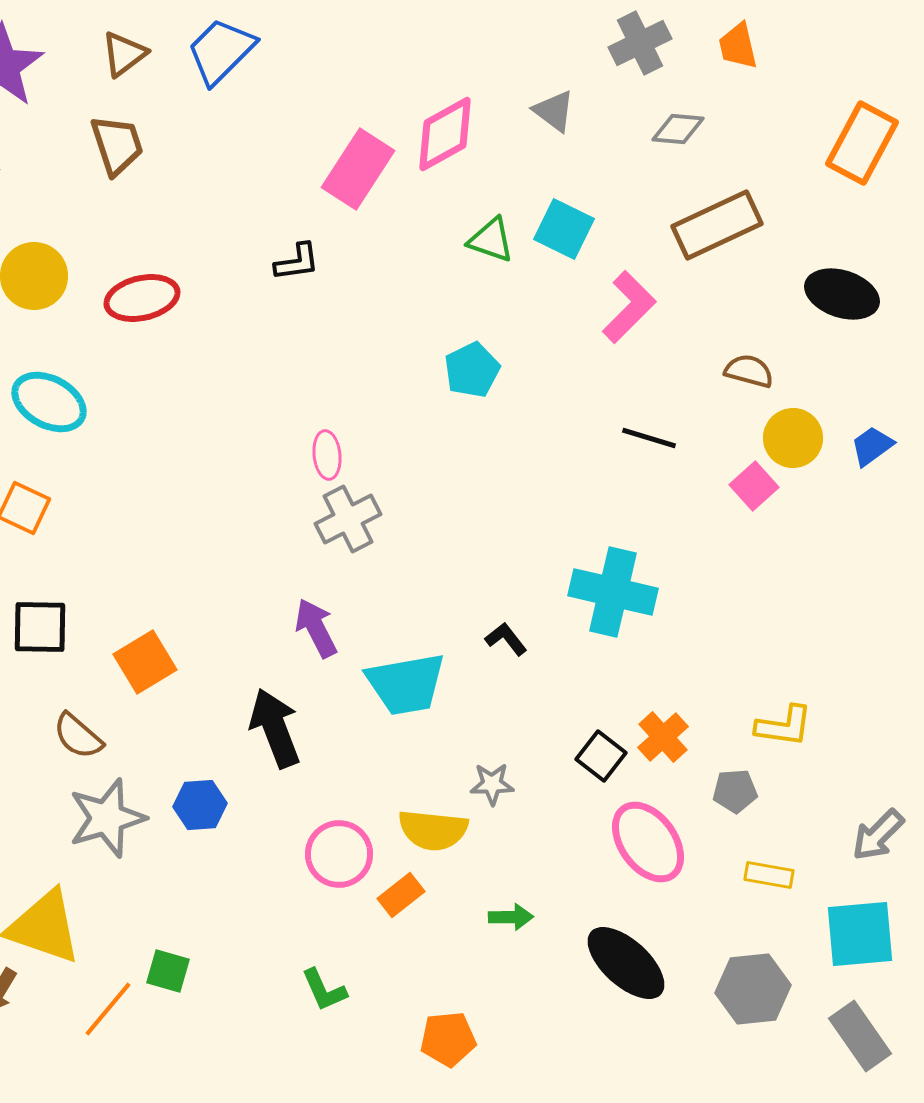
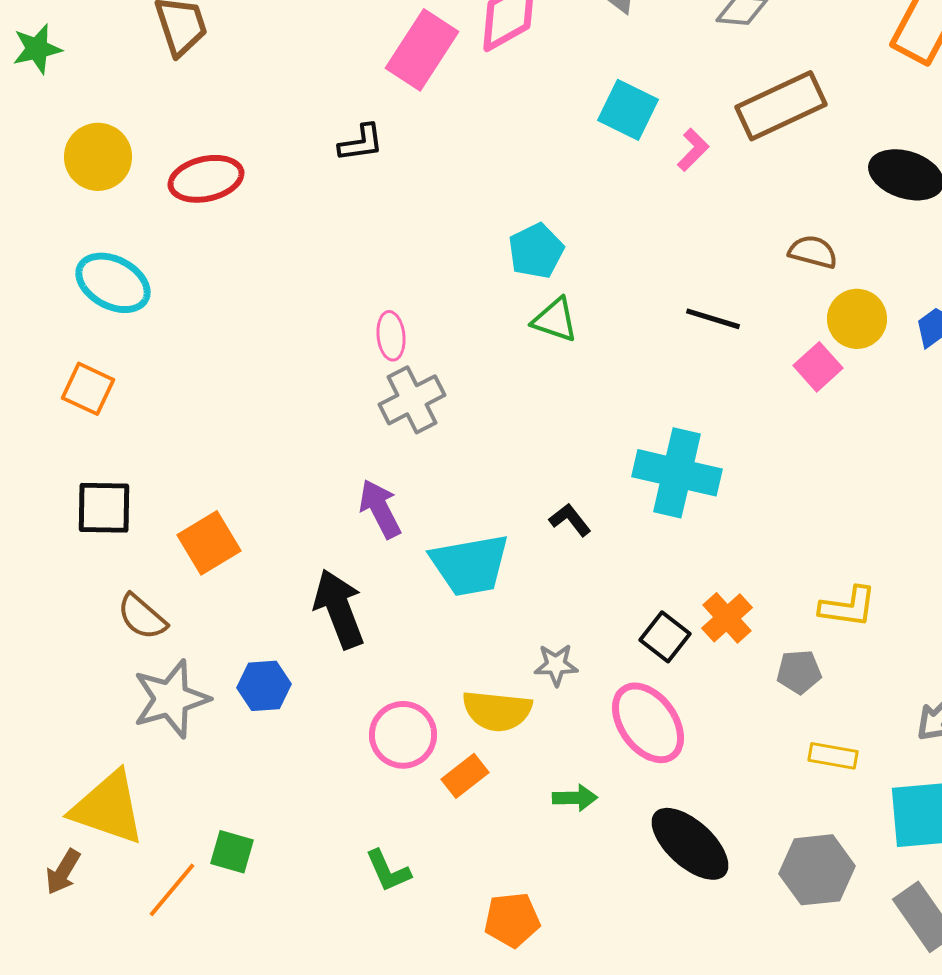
green triangle: (491, 240) -> (555, 320), moved
pink L-shape: (629, 307) -> (693, 150), moved, size x0.6
pink ellipse: (648, 842) -> (648, 723), moved

